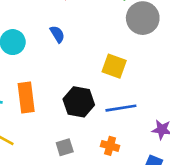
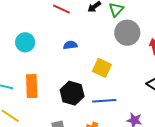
blue semicircle: (57, 34) -> (70, 45), moved, turned -72

